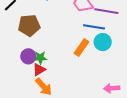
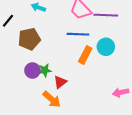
blue line: (94, 27) -> (78, 34), moved
red triangle: (39, 70) -> (60, 82), moved

